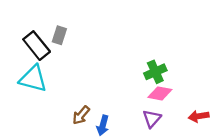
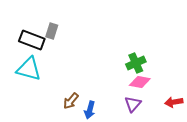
black rectangle: (37, 46) -> (32, 40), turned -30

